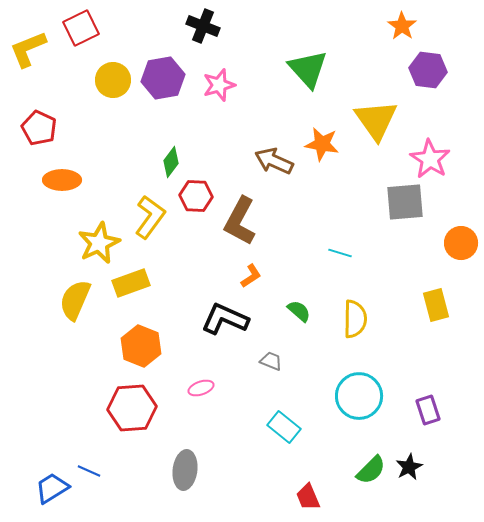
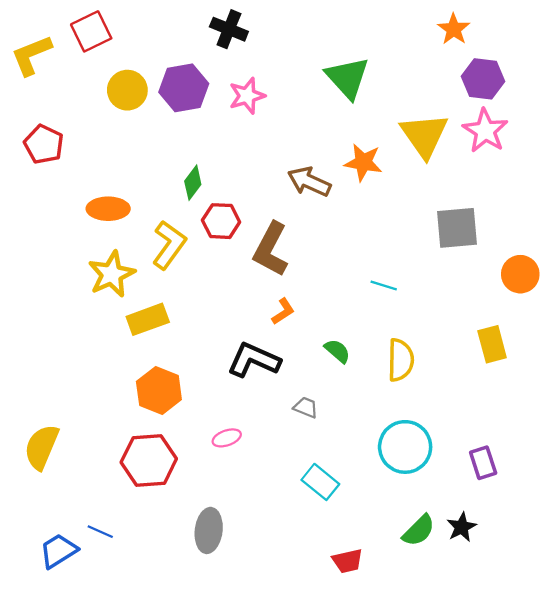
pink star: (430, 159) -> (485, 131), moved
orange ellipse: (62, 180) -> (108, 209), moved
yellow semicircle: (75, 300) -> (42, 447), moved
red trapezoid: (308, 497) -> (348, 561), turned -80

